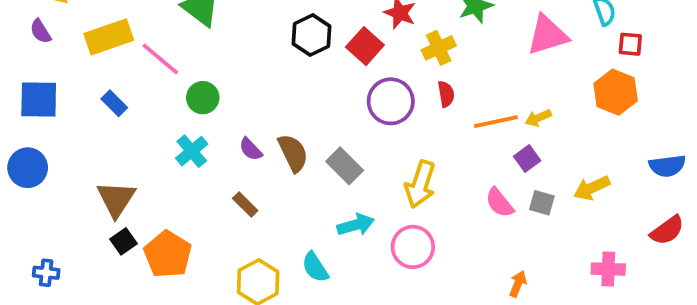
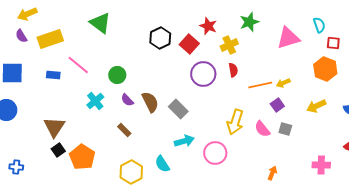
purple semicircle: (41, 31) -> (21, 36), moved
pink line: (160, 59) -> (78, 65), moved
green circle: (203, 98) -> (117, 75), moved
blue rectangle: (114, 103) -> (53, 75), turned -40
yellow arrow: (420, 184) -> (235, 122), moved
yellow arrow: (592, 188) -> (316, 106), moved

